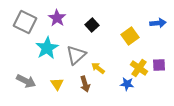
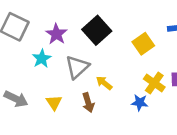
purple star: (57, 18) -> (56, 34), moved
black square: (92, 25) -> (97, 30), size x1.6
cyan star: (47, 48) -> (42, 58), size x0.7

